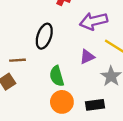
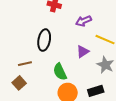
purple arrow: (94, 21) -> (83, 21), size x0.7

